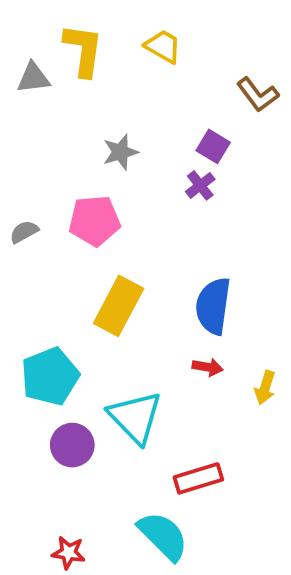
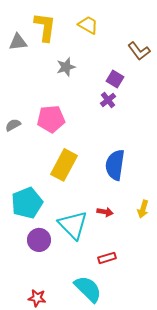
gray star: (120, 152) -> (66, 67), moved
red arrow: (208, 367) -> (105, 212), moved
red rectangle: (198, 478) -> (107, 258), size x0.7

